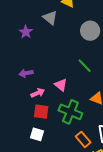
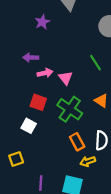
purple star: (26, 32) -> (42, 22), moved
pink arrow: (38, 93) -> (45, 73), moved

